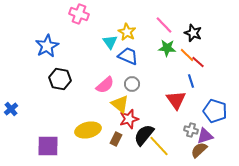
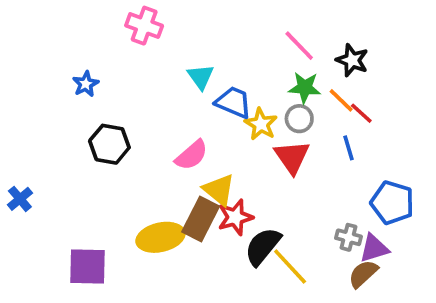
yellow star: (127, 32) -> (261, 124), moved
blue star: (47, 46) -> (86, 84), size x0.6
gray circle: (132, 84) -> (299, 119), moved
red triangle: (176, 100) -> (292, 157), moved
brown rectangle: (116, 139) -> (201, 219), moved, size x1.6

